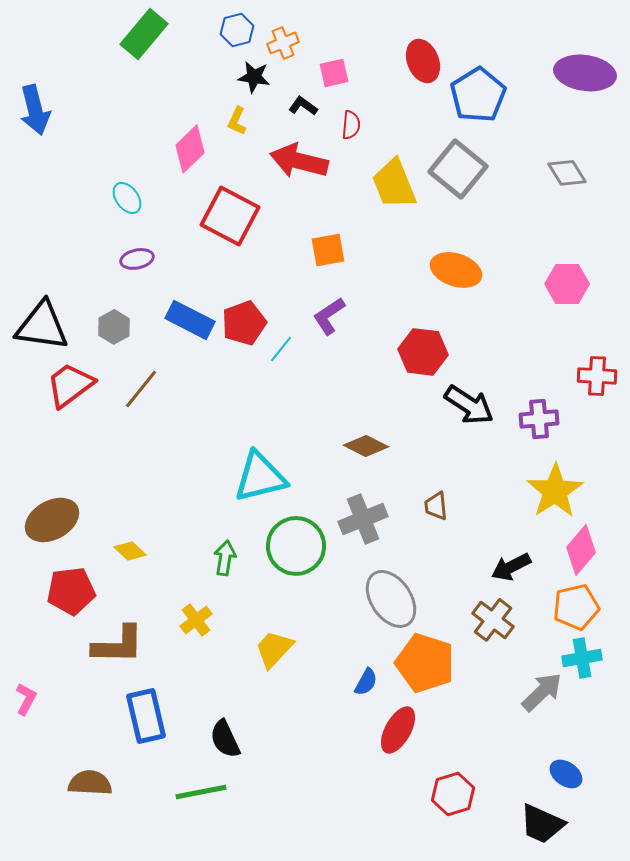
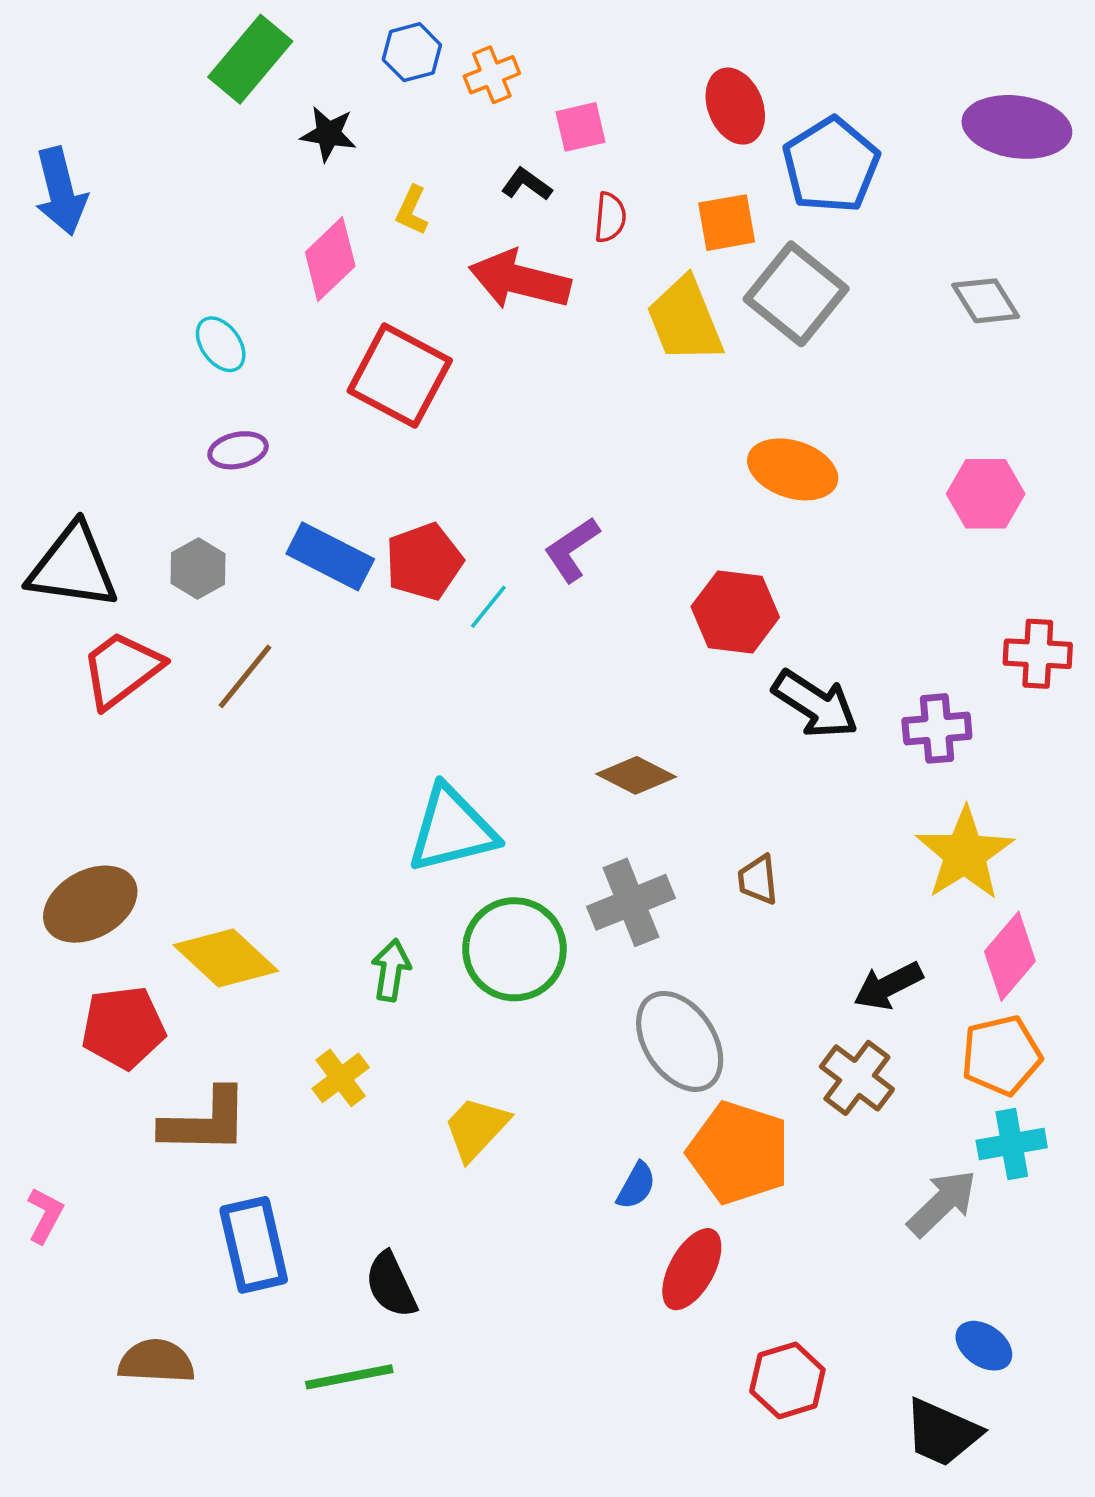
black star: (254, 77) -> (328, 134), moved
orange square: (328, 250) -> (727, 223), moved
yellow diamond: (130, 551) -> (226, 958), size x1.8

